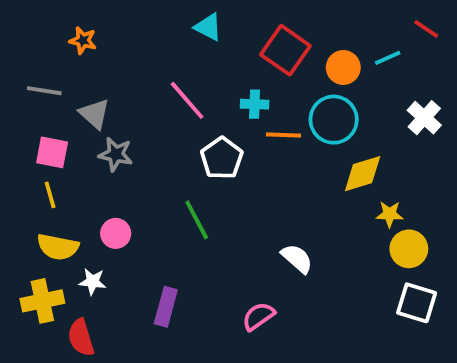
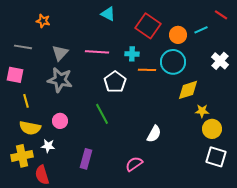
pink line: (187, 100) -> (97, 52), turned -45
gray triangle: (94, 114) -> (60, 53), moved, turned 30
pink square: (52, 152) -> (15, 75), moved
gray star: (116, 154) -> (60, 80), size x1.4
white semicircle: (297, 258) -> (154, 134), turned 78

